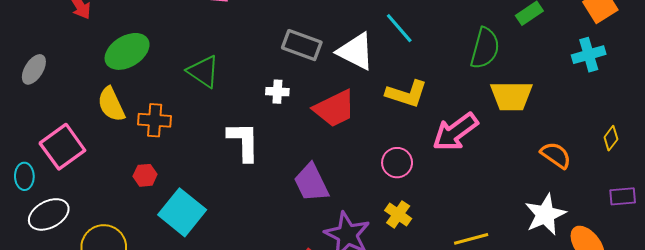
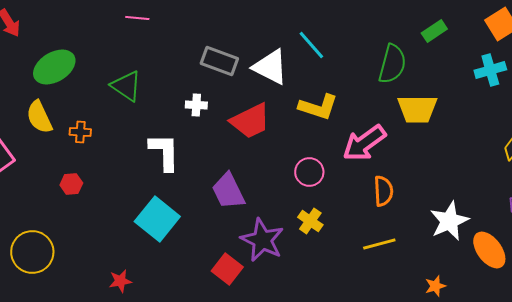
orange cross: (155, 120) -> (80, 132), size x0.7
orange semicircle: (556, 155) -> (383, 191), moved, turned 52
cyan square: (182, 212) -> (157, 219), moved

